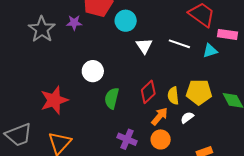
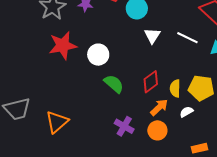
green semicircle: (112, 98) -> (114, 84), turned 110
red star: (54, 100) -> (63, 45), moved

